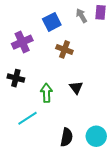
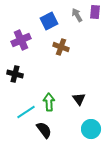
black triangle: (76, 88) -> (79, 99), moved
green arrow: (47, 93) -> (49, 102), moved
black semicircle: (67, 137) -> (44, 130), moved, turned -48

